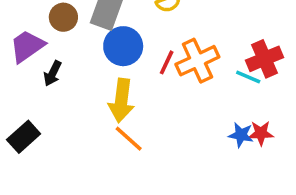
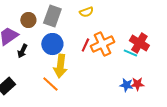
blue circle: (123, 46) -> (52, 44), moved
red cross: (264, 59) -> (139, 43), turned -36
orange line: (129, 139) -> (50, 84), moved

